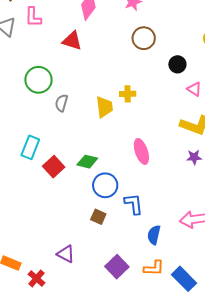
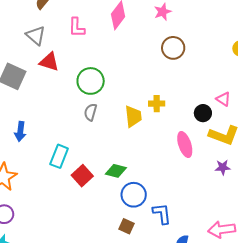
pink L-shape: (33, 17) -> (77, 27), moved
red triangle: (72, 41) -> (49, 62), moved
black circle: (177, 64) -> (203, 113), moved
green circle: (38, 80) -> (91, 81), moved
pink ellipse: (141, 151) -> (185, 144), moved

